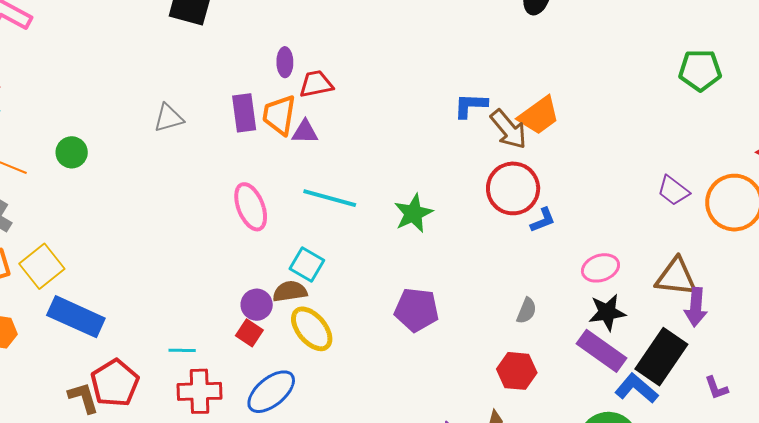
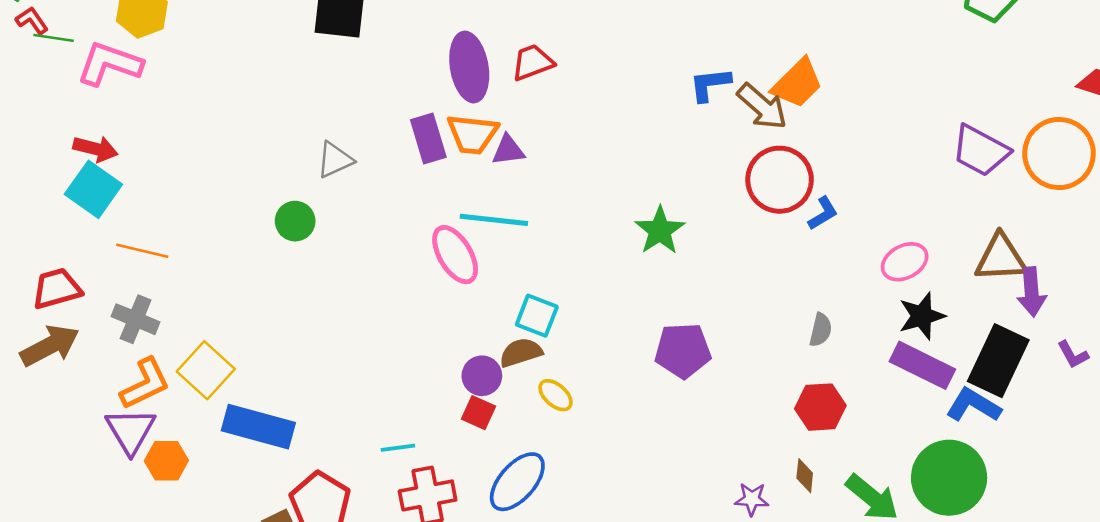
purple ellipse: (285, 62) -> (469, 67), size x1.8
red trapezoid: (316, 84) -> (532, 62), moved
orange trapezoid: (279, 115) -> (473, 134), turned -84
green circle: (72, 152) -> (295, 221), moved
purple trapezoid: (673, 191) -> (980, 151), size x1.4
cyan line: (330, 198) -> (494, 220), moved
yellow ellipse: (312, 329) -> (556, 395), size x0.6
purple L-shape: (716, 388) -> (1073, 355), moved

